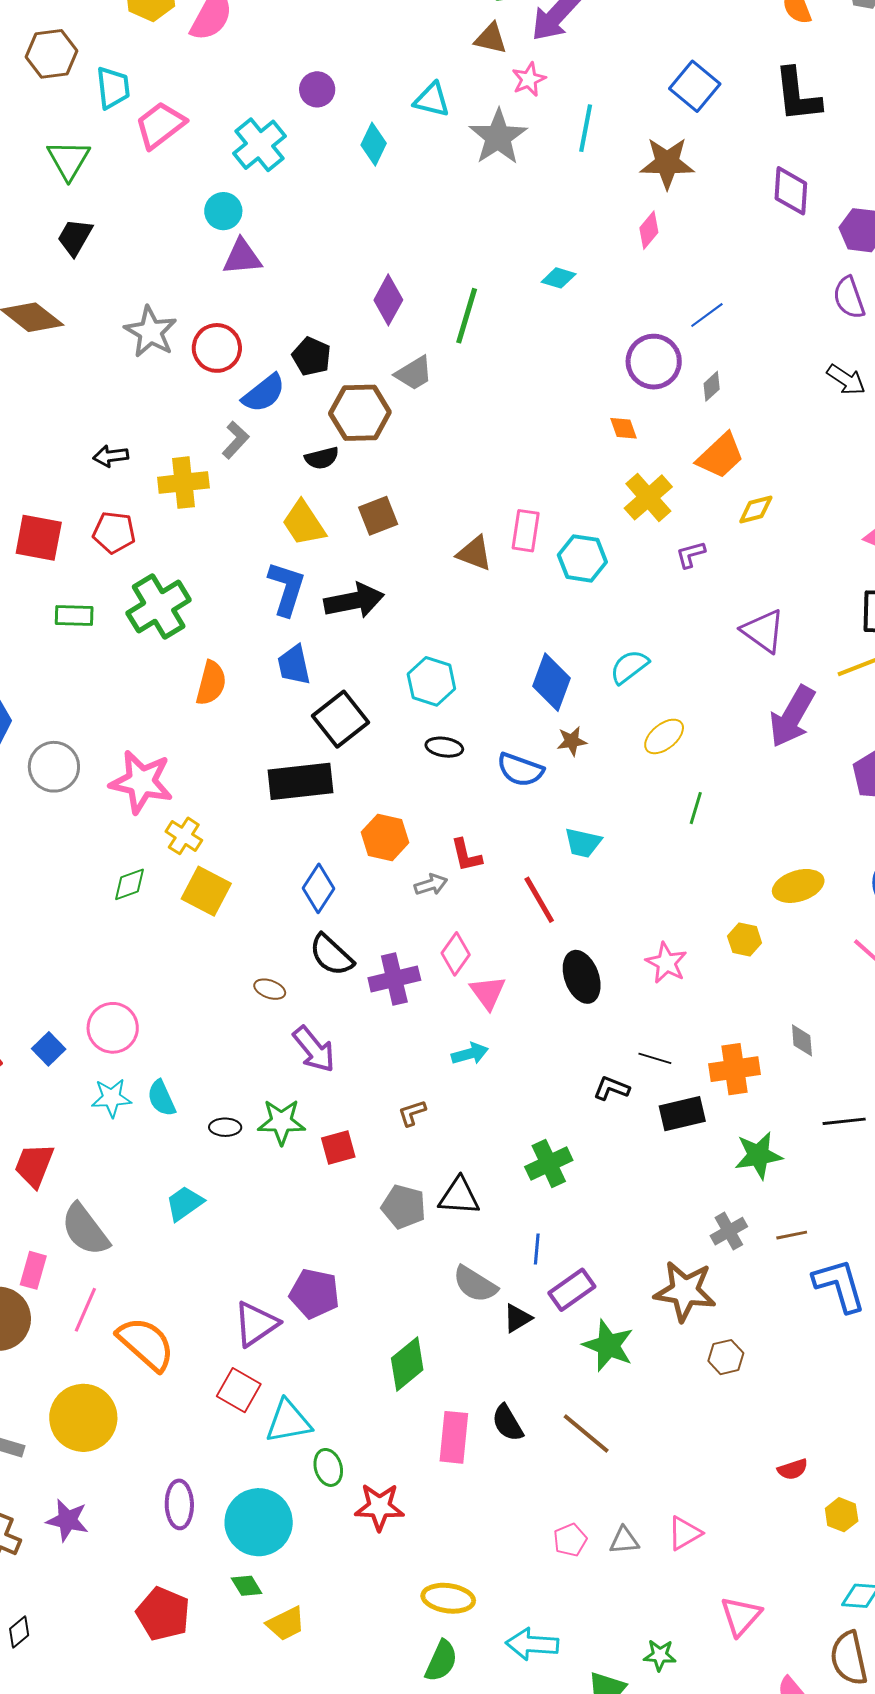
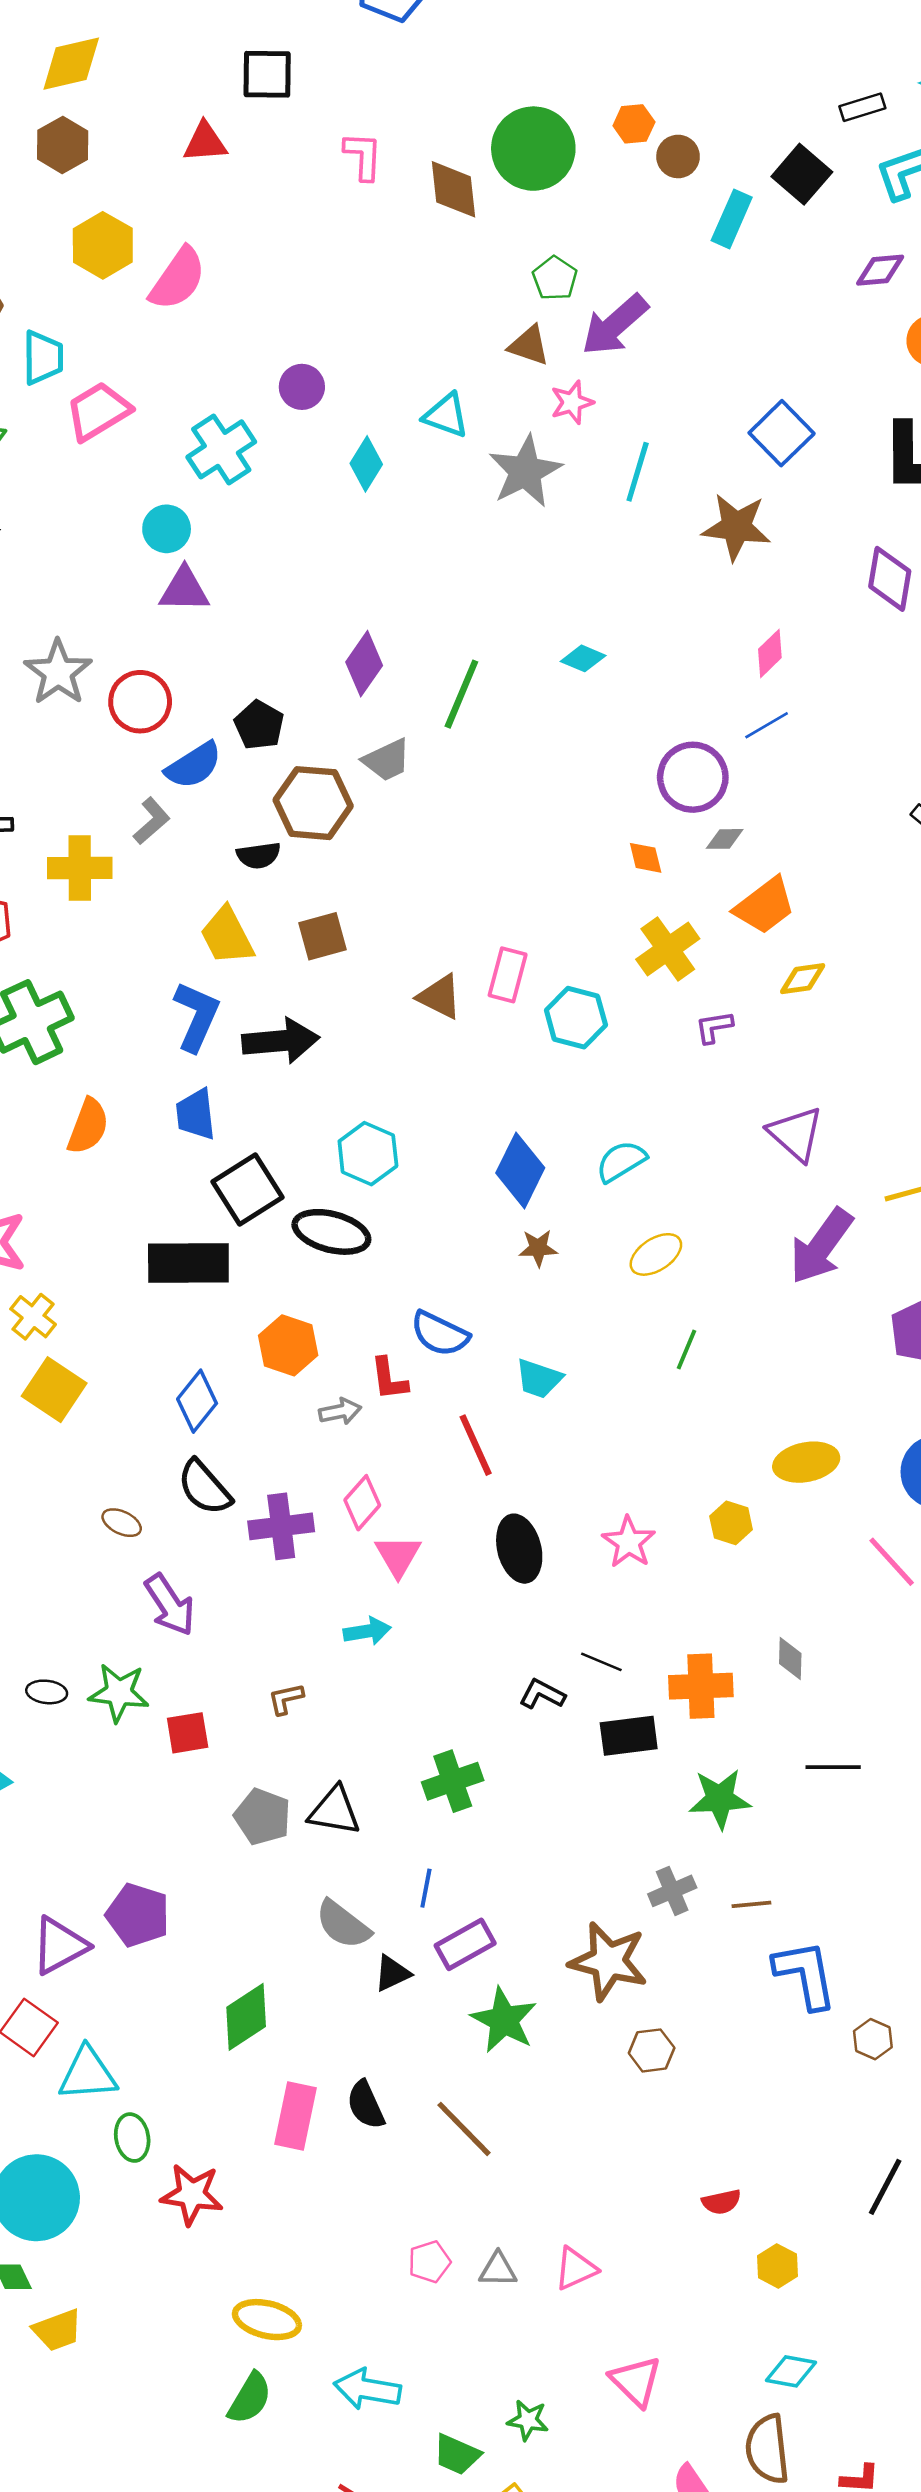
pink diamond: (649, 230) -> (770, 653), moved
gray diamond: (712, 386) -> (725, 839), moved, turned 36
black ellipse: (444, 747) -> (331, 1232), moved, size x1.6
blue semicircle: (520, 770) -> (440, 1334), moved
pink triangle: (741, 1616) -> (636, 2381), turned -33

